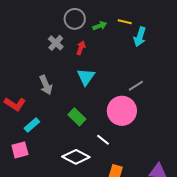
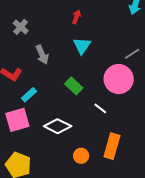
gray cross: (56, 43) -> (21, 27), moved
pink square: (20, 150) -> (17, 120), size x1.4
white diamond: (76, 157) -> (58, 126), moved

